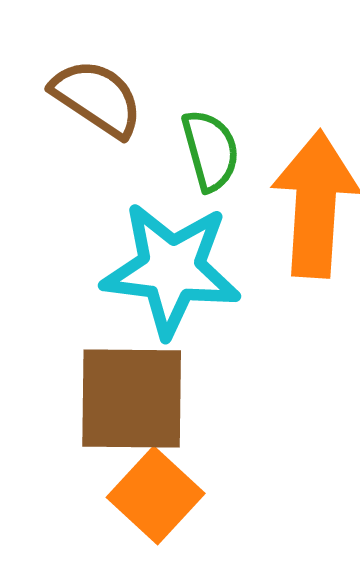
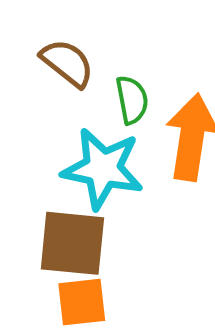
orange square: (156, 495) -> (82, 302), turned 36

